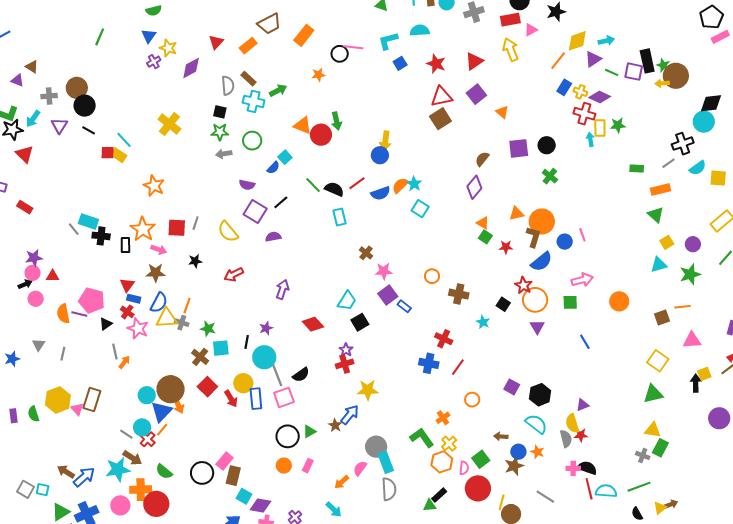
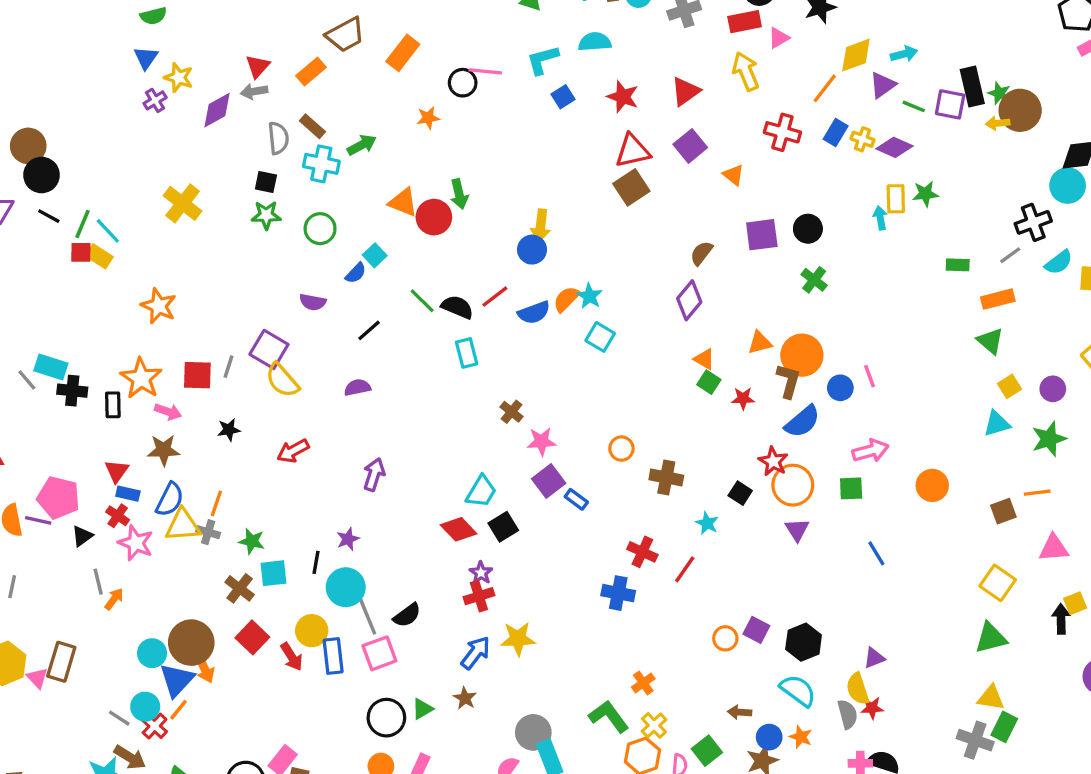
green line: (100, 37) -> (83, 224), moved
red cross: (584, 114) -> (782, 132), moved
gray arrow: (224, 154) -> (254, 91), moved
purple square: (255, 211) -> (269, 349), moved
red diamond: (313, 324) -> (459, 529), moved
red line: (458, 367) -> (685, 569), moved
orange circle: (472, 400) -> (725, 638), moved
blue arrow: (350, 415) -> (476, 653), moved
gray cross: (643, 455) -> (975, 740), size x1.5

